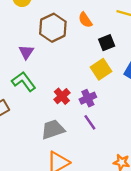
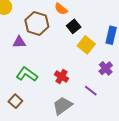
black square: (107, 43) -> (74, 26), moved
purple triangle: (26, 52) -> (19, 42), moved, turned -48
purple cross: (88, 98) -> (106, 68), moved

